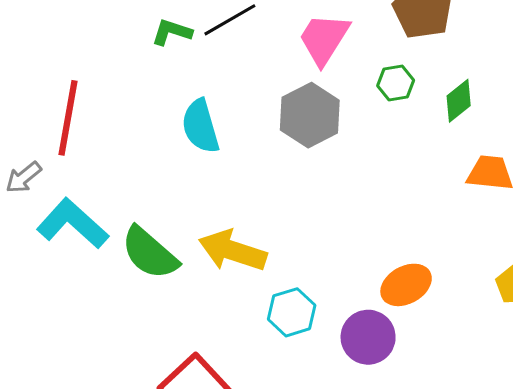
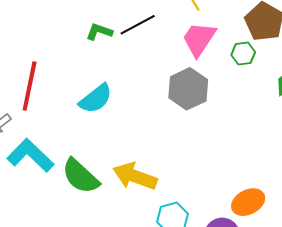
green hexagon: (396, 83) -> (243, 54), moved
cyan semicircle: (200, 126) -> (96, 99), moved, turned -114

